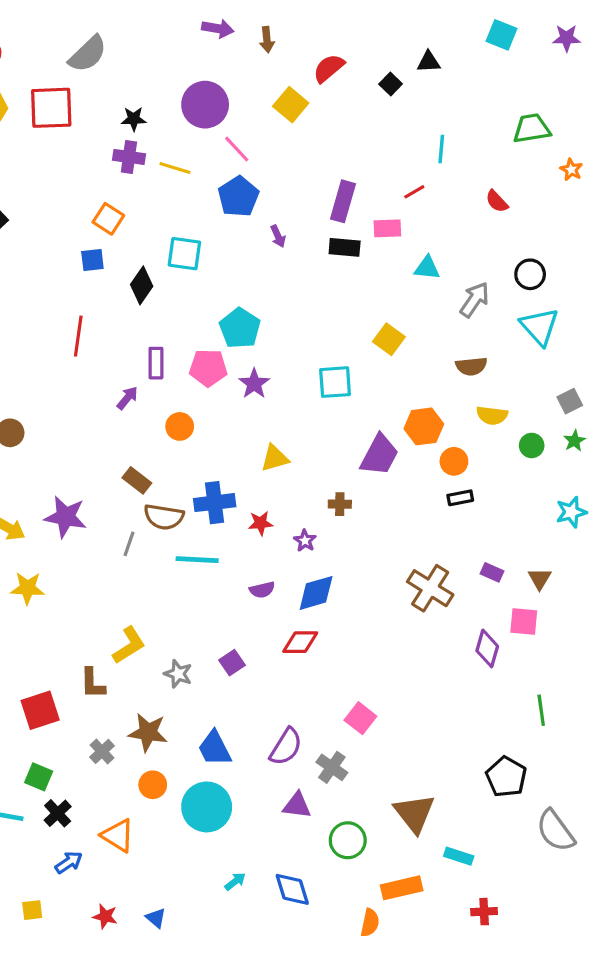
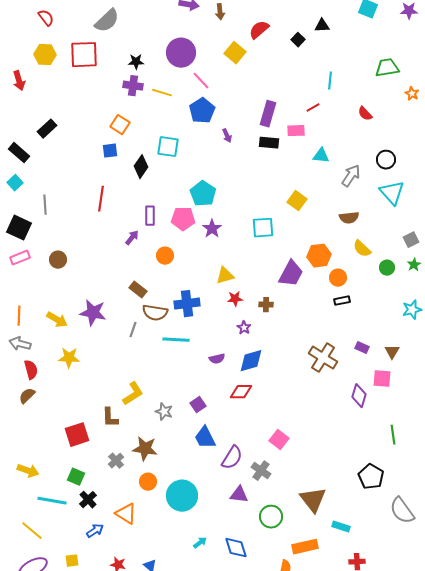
yellow semicircle: (492, 415) -> (362, 249), turned 36
red star: (261, 523) -> (235, 299), moved
blue trapezoid: (215, 748) -> (205, 438), moved

